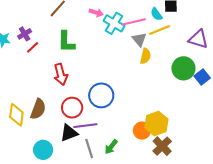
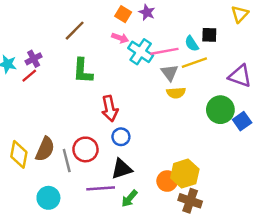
red line: (33, 47) -> (29, 76), moved
yellow semicircle: (145, 56) -> (176, 93), turned 70
red arrow: (61, 74) -> (110, 108), moved
blue circle: (101, 95) -> (121, 137), size x0.6
purple line: (85, 126) -> (101, 188), moved
black triangle: (69, 133) -> (122, 169), moved
brown cross: (162, 146) -> (190, 201), turned -30
gray line: (89, 148) -> (67, 161), moved

